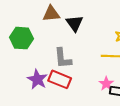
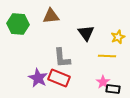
black triangle: (74, 23) -> (86, 33), moved
green hexagon: (21, 38) -> (18, 24), moved

